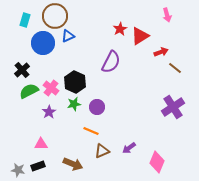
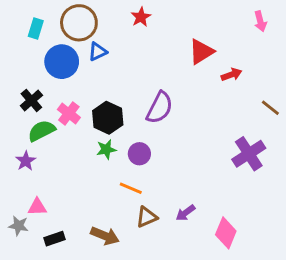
pink arrow: (167, 15) -> (260, 21), moved
red star: (120, 29) -> (141, 17), moved
purple semicircle: (111, 62) -> (160, 108), moved
brown line: (175, 68) -> (270, 108), moved
pink cross: (51, 88) -> (69, 113), moved
purple star: (49, 112) -> (26, 161), moved
pink triangle: (41, 144) -> (37, 207), moved
gray star: (18, 170) -> (19, 226), moved

